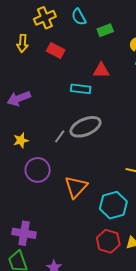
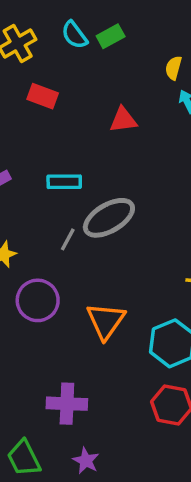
green rectangle: (105, 30) -> (111, 36), moved
cyan rectangle: (81, 89) -> (64, 182), moved
purple cross: (24, 233) -> (67, 404), moved

